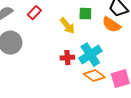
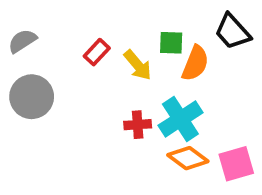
red rectangle: (34, 13) -> (97, 52), moved
orange semicircle: (111, 25) -> (195, 63), moved, turned -102

